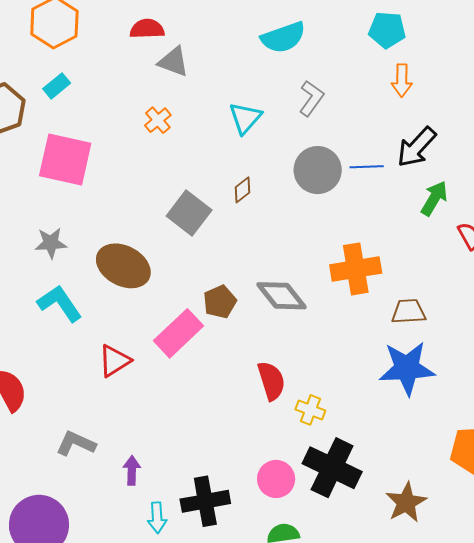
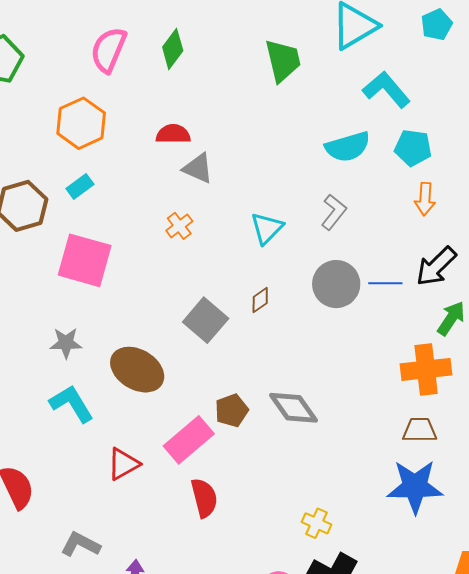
cyan semicircle: (283, 37) -> (348, 147), moved
orange cross: (356, 269) -> (426, 369), moved
red semicircle: (271, 381) -> (204, 498), moved

